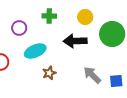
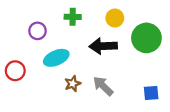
gray arrow: (92, 75) -> (103, 86), moved

